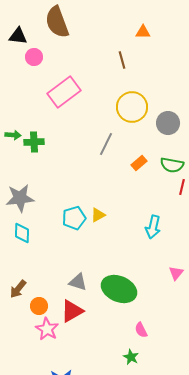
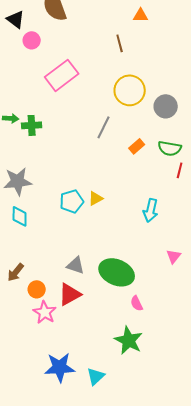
black triangle: (18, 36) -> (16, 19), turned 30
pink semicircle: (141, 330) -> (137, 303), moved
green star: (131, 357) -> (129, 340), size x1.8

